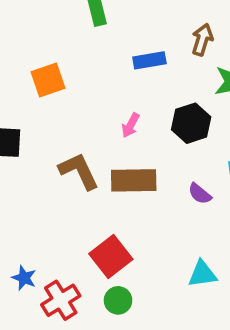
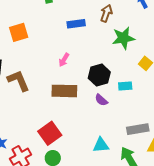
black hexagon: (191, 123) -> (99, 75), moved
brown L-shape: (79, 171) -> (18, 81), moved

